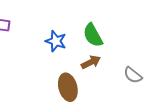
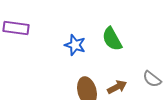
brown arrow: (91, 62) -> (117, 87), moved

